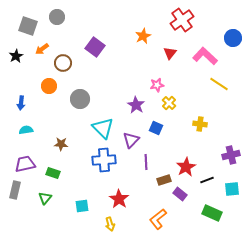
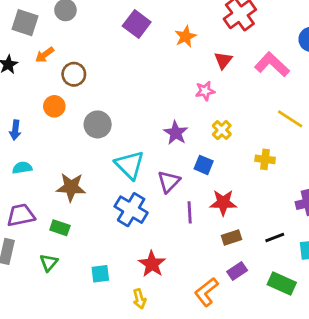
purple square: (95, 47) -> (137, 24), moved
yellow line: (219, 84) -> (290, 119), moved
pink star: (157, 85) -> (205, 91), moved
brown star: (61, 144) -> (71, 187), size x1.5
blue cross: (104, 160) -> (131, 210), turned 35
red star: (186, 167) -> (223, 203), moved, turned 30
brown rectangle: (164, 180) -> (232, 237), moved
purple rectangle: (180, 194) -> (237, 271), moved, turned -72

